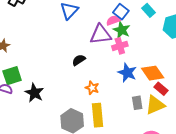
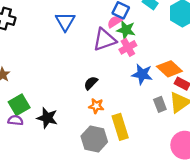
black semicircle: (79, 60) -> (91, 83), moved
orange star: (92, 88) -> (96, 106), moved

